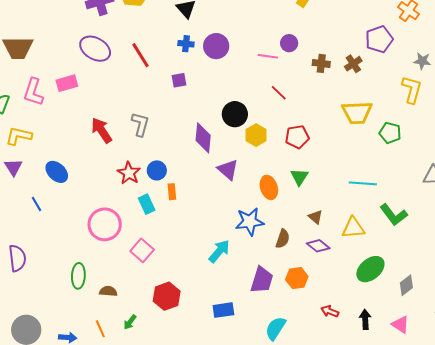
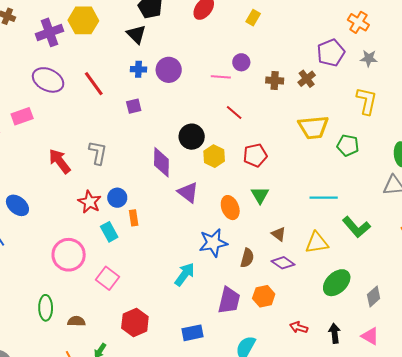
gray star: (422, 61) -> (369, 58), moved

